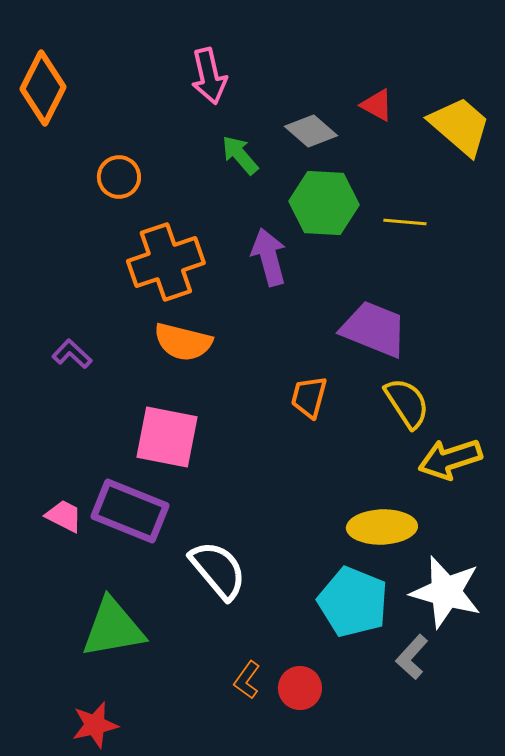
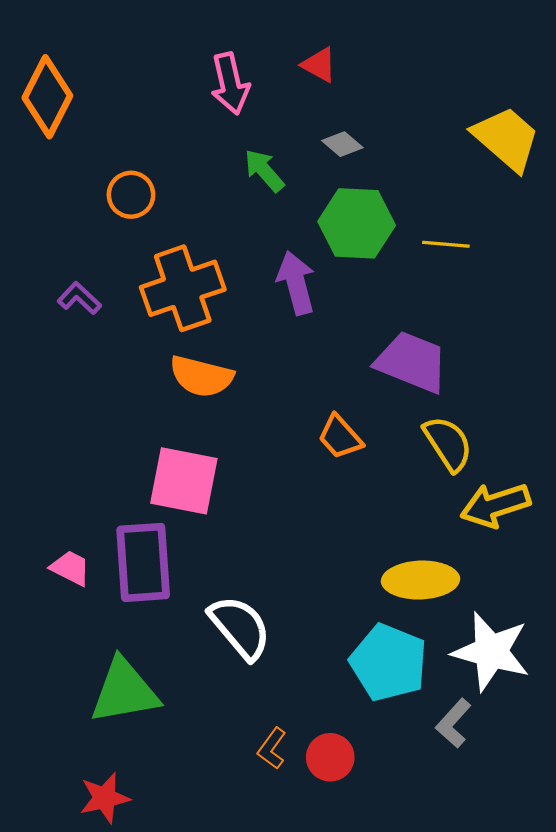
red triangle: (377, 105) -> (319, 65), moved
gray diamond: (311, 131) -> (342, 144), size x0.7
purple L-shape: (72, 354) -> (79, 298), moved
orange trapezoid: (309, 397) -> (340, 437), turned -57
purple rectangle: (130, 511) -> (143, 562), turned 64

